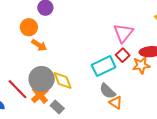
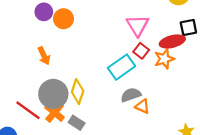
orange circle: (29, 27) -> (63, 19), moved
orange arrow: (39, 45) -> (44, 56), turned 42
yellow diamond: (63, 81) -> (78, 92), turned 50
gray semicircle: (107, 91) -> (131, 95), turned 126

